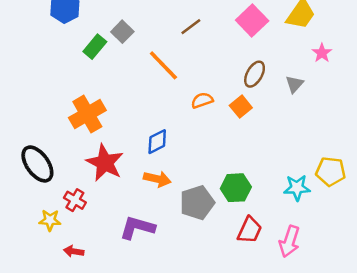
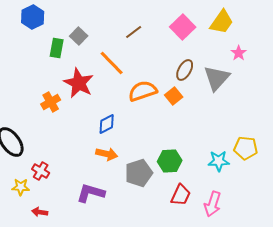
green rectangle: (95, 47) -> (57, 48), turned -30
gray triangle: (294, 84) -> (217, 78), size x1.8
orange semicircle: (202, 100) -> (143, 91), size x1.6
orange cross: (87, 114) -> (51, 102), size x0.7
red star: (105, 163) -> (79, 83), moved

